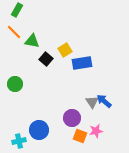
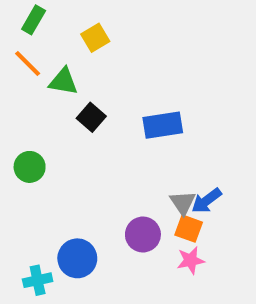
yellow square: (65, 50) -> (95, 38), moved
blue arrow: (104, 101) -> (207, 201), turned -77
orange square: (80, 136) -> (189, 229), moved

